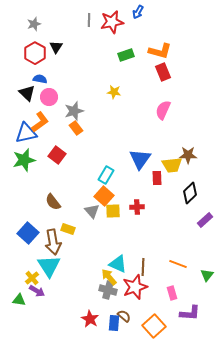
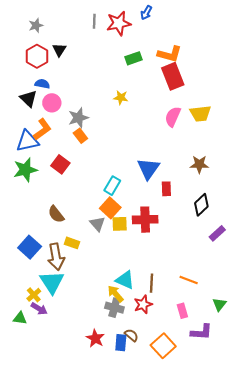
red rectangle: (163, 72) -> (173, 76), size x1.4
yellow trapezoid: (172, 165) -> (200, 113), moved
red cross: (137, 207) -> (145, 220), size x1.6
green triangle: (207, 275) -> (219, 304), moved
red star: (135, 287) -> (143, 304), size x0.7

